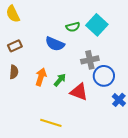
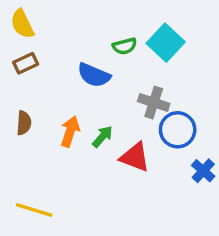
brown rectangle: (15, 46) -> (26, 63), moved
gray cross: (90, 60) -> (154, 102), turned 30
yellow line: (51, 123) -> (34, 210), moved

